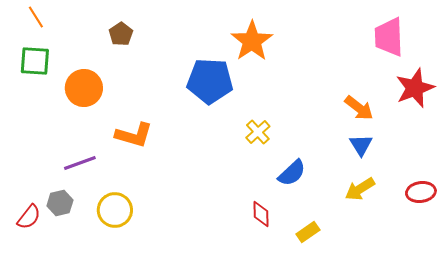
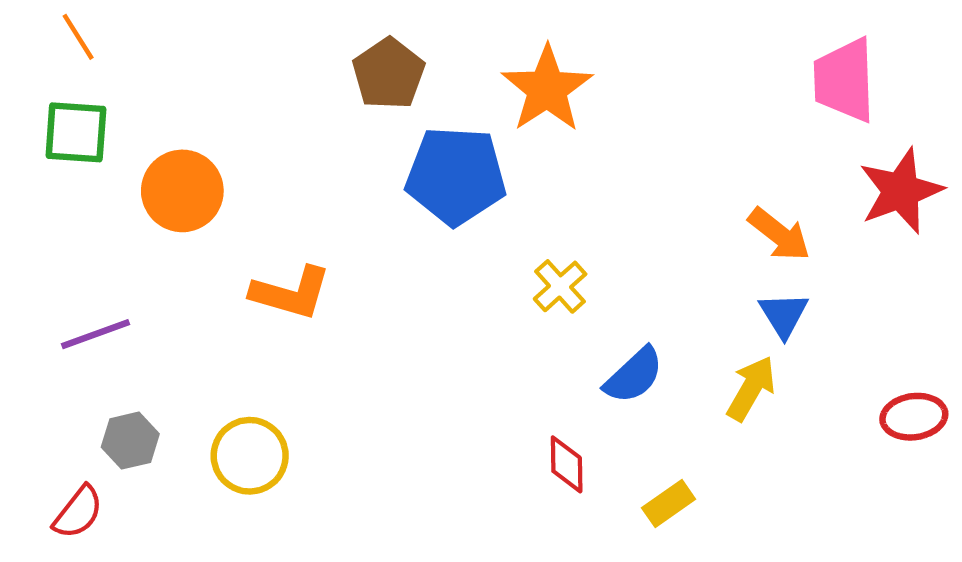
brown pentagon: (121, 34) -> (389, 74), moved, size x1.4
purple line: (80, 163) -> (96, 334), moved
yellow arrow: (360, 189) -> (751, 388), moved, turned 152
red semicircle: (29, 217) -> (78, 512), moved

